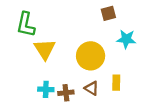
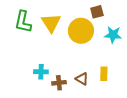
yellow triangle: (45, 49) -> (51, 23), moved
yellow circle: (91, 56) -> (81, 31), moved
cyan cross: (46, 89) -> (41, 72), moved

